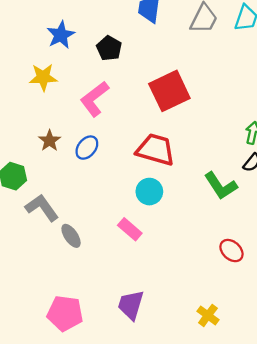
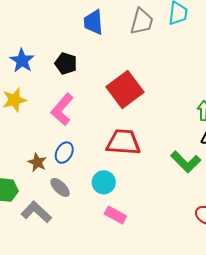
brown star: (50, 141) -> (37, 162), moved
cyan circle: (149, 192) -> (104, 182), moved
gray ellipse: (71, 236) -> (60, 187), moved

